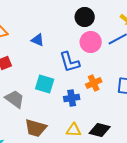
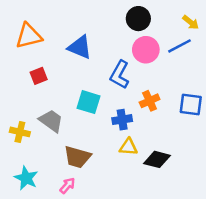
blue triangle: (38, 40) -> (80, 47), size x1.5
blue L-shape: (70, 62) -> (120, 75), turned 45
yellow triangle: (74, 130) -> (128, 147), moved

